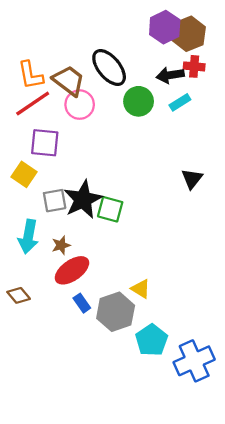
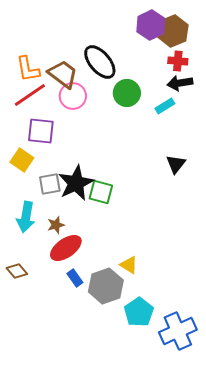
black arrow: (170, 75) -> (180, 83), moved
cyan rectangle: (180, 102) -> (165, 106), moved

